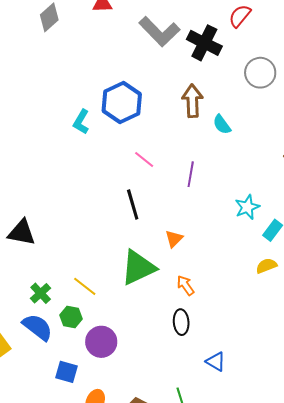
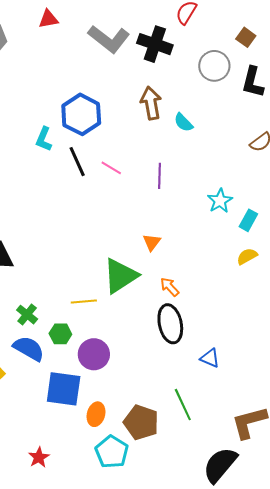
black line: (133, 205) -> (77, 162), moved
yellow line: (85, 286) -> (84, 301), moved, turned -35
black ellipse: (181, 322) -> (170, 324), size x1.5
blue square: (66, 372) -> (64, 389), size x1.6

